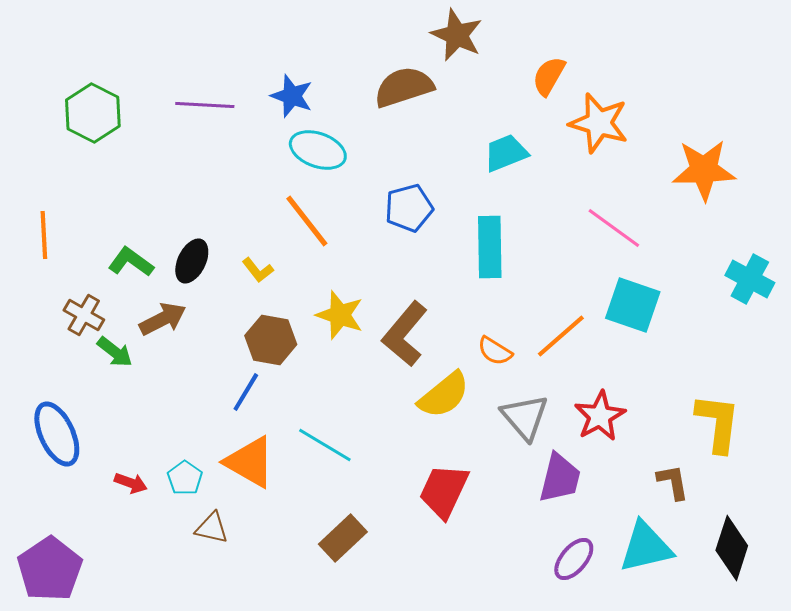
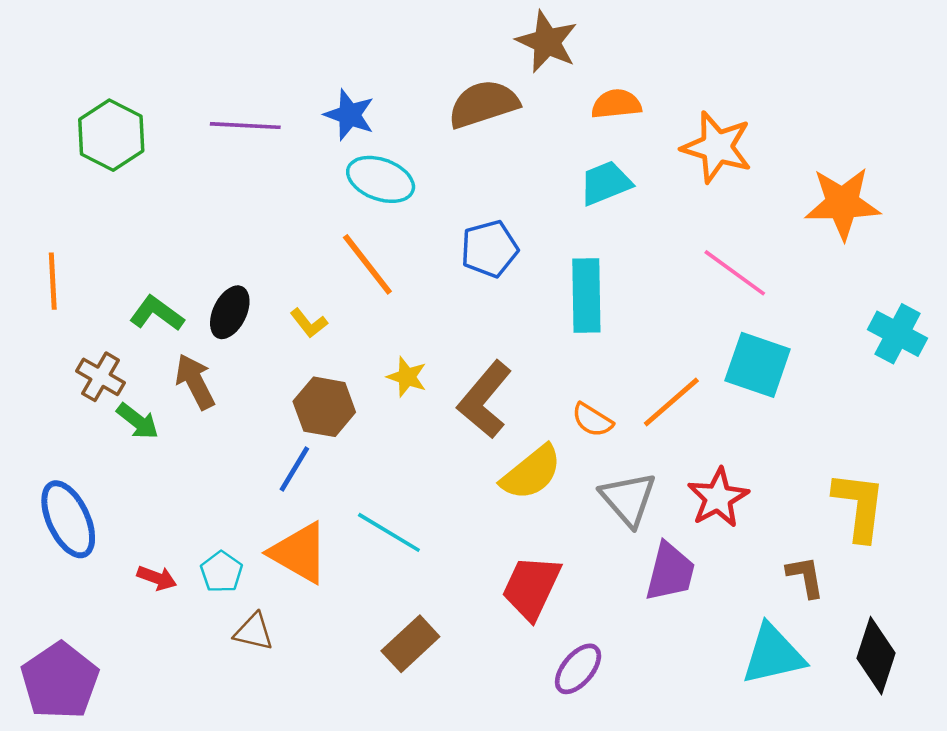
orange semicircle: (549, 76) -> (616, 104), moved, turned 54
yellow star: (340, 315) -> (407, 377), size x0.7
brown arrow: (163, 319) -> (195, 382), turned -90
purple ellipse: (574, 559) -> (578, 669), moved

